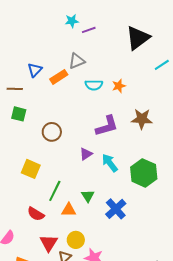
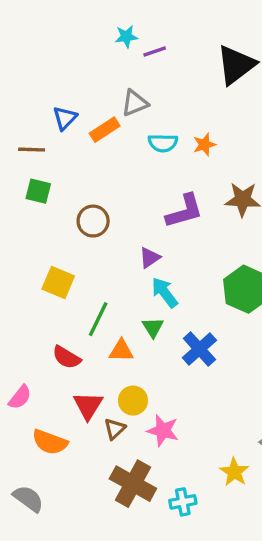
cyan arrow: (110, 163) -> (165, 293), moved

